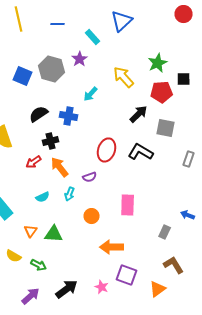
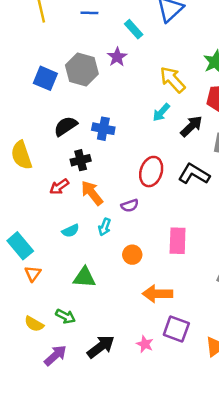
cyan arrow: (91, 94) -> (161, 112), moved
orange triangle: (31, 231) -> (33, 274), moved
yellow semicircle: (14, 256) -> (34, 324), moved

